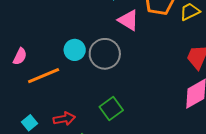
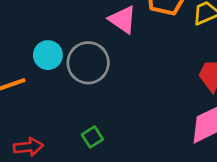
green square: (111, 108) -> (92, 137), size x0.7

